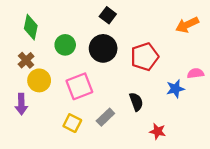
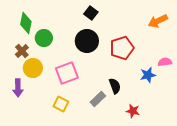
green circle: (65, 45) -> (44, 38), moved
gray rectangle: (105, 117) -> (98, 99), moved

